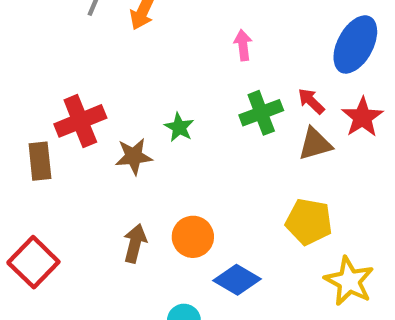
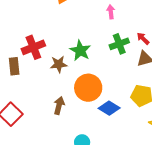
green star: (179, 127) -> (80, 51), size x1.5
orange circle: (193, 237) -> (88, 88), moved, size x1.4
blue diamond: (237, 280) -> (109, 108), moved

